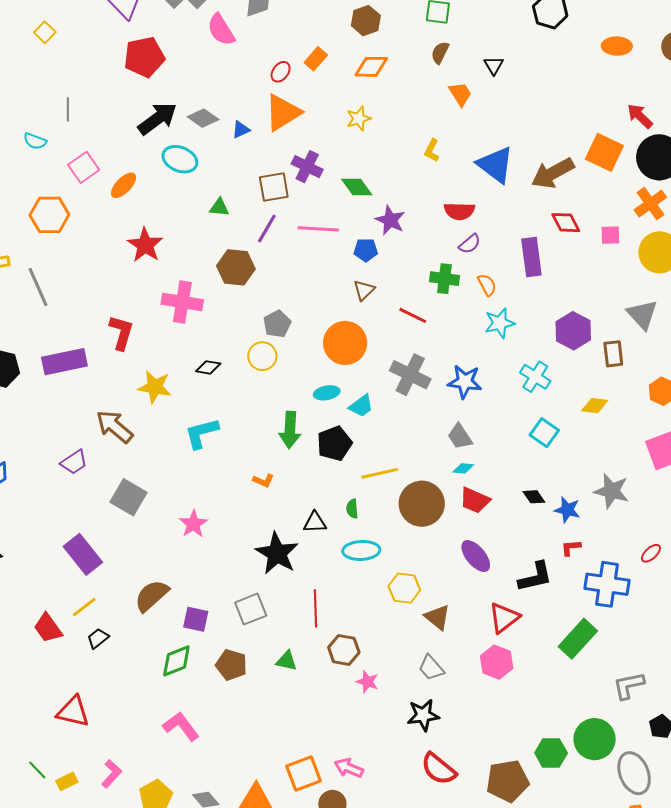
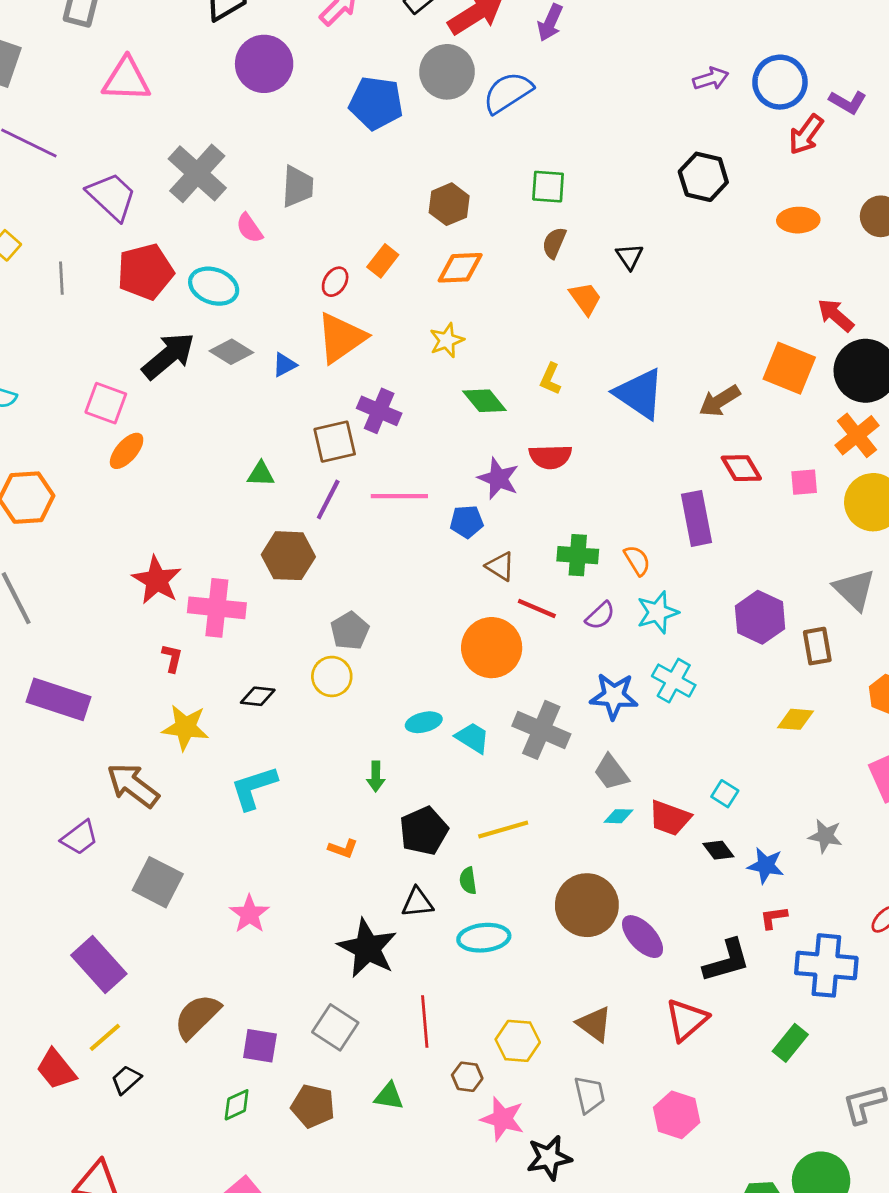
pink semicircle: (221, 30) -> (249, 228), size x0.7
gray line: (68, 109) -> (61, 278), moved
cyan ellipse: (180, 159) -> (214, 286), moved
pink square: (84, 167) -> (106, 403), moved, turned -32
brown arrow: (553, 173) -> (720, 401), size x0.7
green diamond: (357, 187) -> (484, 401), moved
red semicircle: (459, 211) -> (550, 457), moved
purple semicircle: (470, 244) -> (600, 616), moved
red star: (145, 245) -> (157, 580), moved
brown triangle: (364, 290) -> (500, 566), moved, turned -40
red L-shape: (121, 333) -> (172, 658), moved, size x0.6
orange circle: (345, 343) -> (492, 648), moved
purple rectangle: (64, 362) -> (58, 699), turned 33
gray cross: (410, 375) -> (541, 730), moved
cyan cross: (535, 377) -> (674, 681), moved
cyan trapezoid: (361, 406) -> (472, 738), turned -108
green arrow: (290, 430) -> (376, 776), size x0.6
cyan square: (544, 433) -> (725, 794), moved, size x0.7
black pentagon: (334, 443) -> (424, 831), moved
gray star: (612, 491) -> (825, 836), size x0.7
red trapezoid: (475, 500) -> (670, 818), moved
brown circle: (422, 504) -> (587, 905), moved
yellow hexagon: (404, 588) -> (518, 1041), moved
gray square: (251, 609) -> (335, 1027), turned -32
green rectangle: (578, 639) -> (790, 1043), size x0.7
brown hexagon: (344, 650) -> (467, 1077), size x0.7
green diamond: (176, 661) -> (237, 1105), size x0.7
pink hexagon: (497, 662) -> (677, 1115), moved
gray trapezoid: (431, 668) -> (589, 1095), turned -148
pink star: (367, 682) -> (502, 1119), size x1.4
black star: (423, 715) -> (549, 1158), moved

